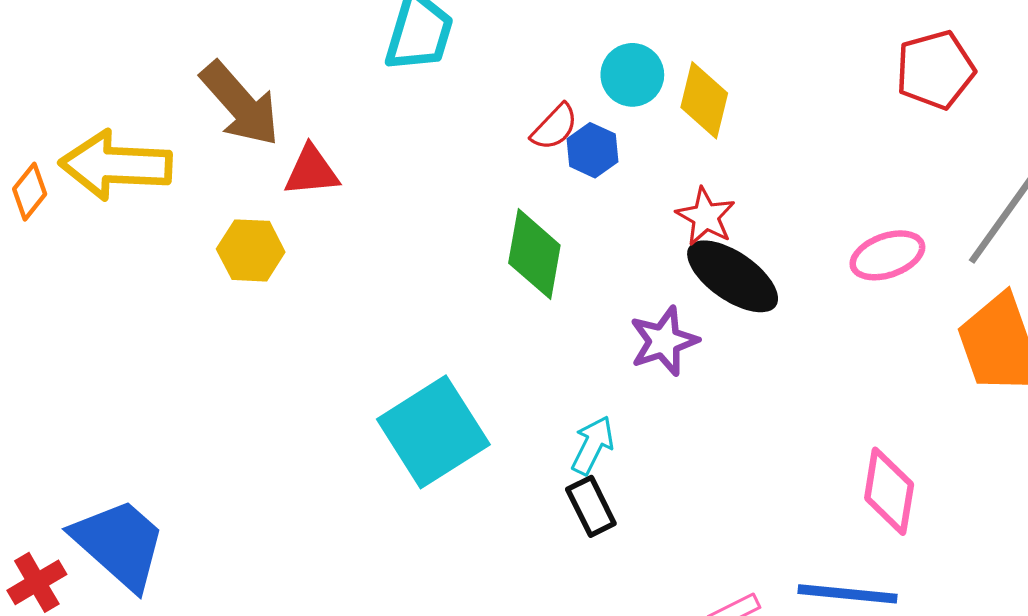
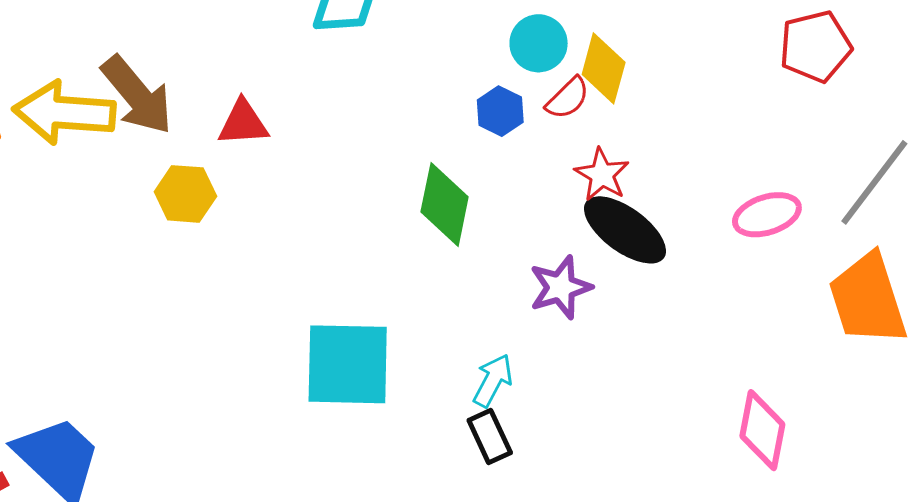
brown arrow: (240, 104) -> (137, 95), moved
red semicircle: (554, 127) -> (568, 98), moved
cyan square: (433, 432) -> (348, 364), turned 32

